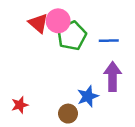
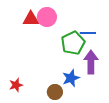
red triangle: (38, 23) -> (31, 19), turned -42
green pentagon: (72, 36) -> (73, 43), moved

